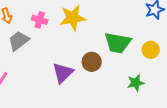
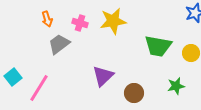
brown circle: (92, 62) -> (134, 93), moved

